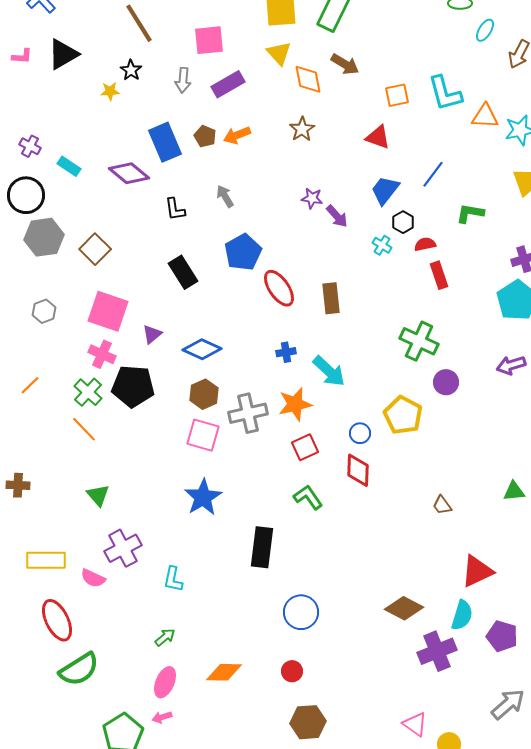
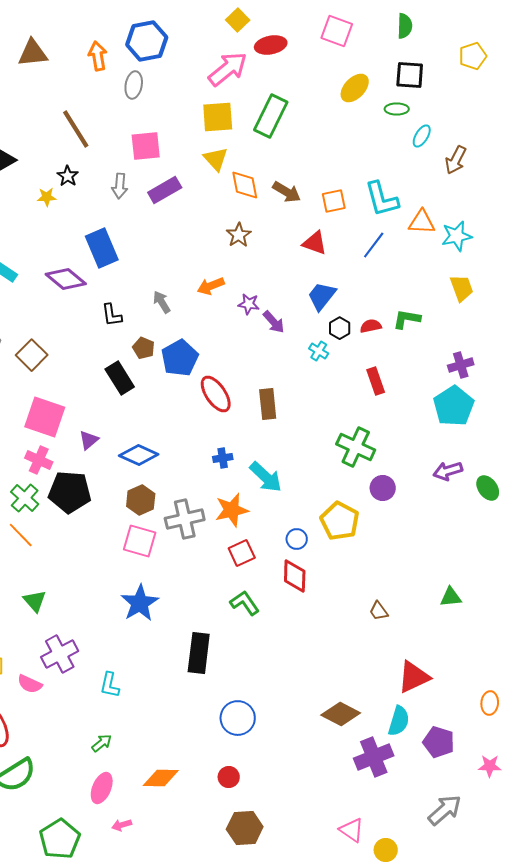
brown arrow: (345, 64) -> (287, 192), moved
orange arrow: (237, 135) -> (211, 286), moved
brown pentagon: (205, 136) -> (144, 348), moved
blue line: (433, 174) -> (374, 245), moved
red semicircle: (425, 244) -> (371, 326), moved
pink arrow: (162, 717) -> (122, 825), moved

